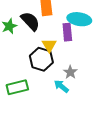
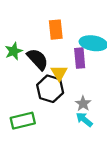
black semicircle: (30, 21) -> (38, 59), moved
cyan arrow: (61, 86) -> (84, 119), moved

